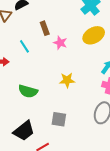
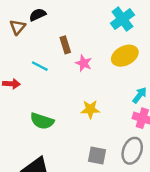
cyan line: (24, 46) -> (40, 66), turned -32
gray square: (59, 119) -> (97, 155), moved

